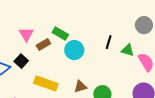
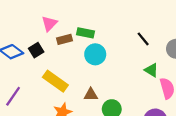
green rectangle: (60, 33) -> (85, 33), turned -35
black line: (109, 42) -> (143, 39), moved, turned -72

